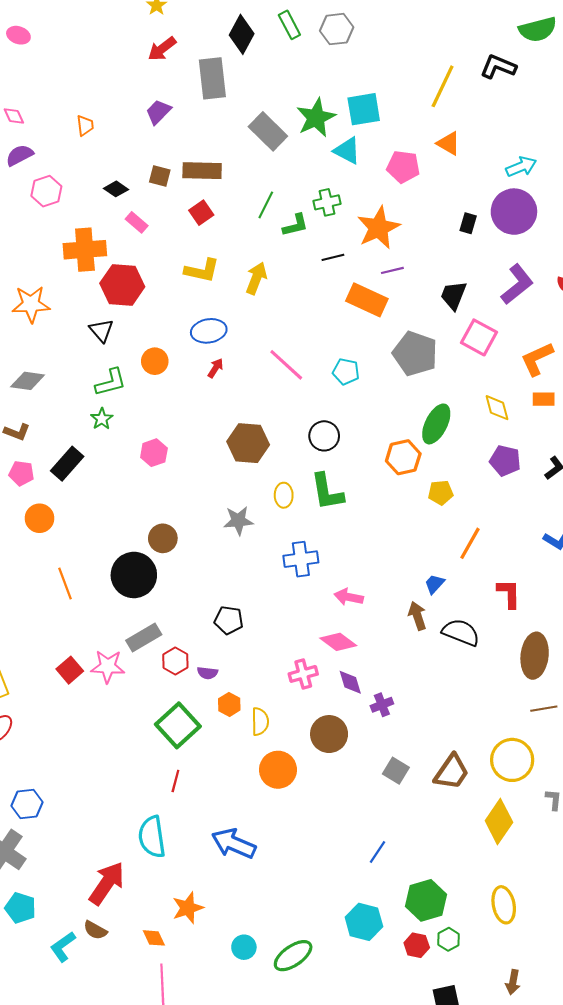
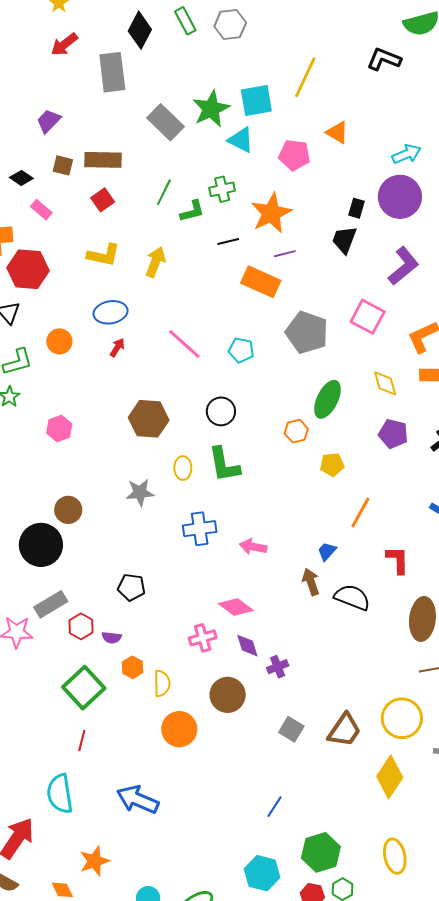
yellow line: (443, 86) -> (305, 77), moved
purple trapezoid: (158, 112) -> (48, 121), moved
black trapezoid: (453, 295) -> (344, 240), moved
orange hexagon: (403, 457) -> (296, 431), size x0.7
pink arrow: (349, 597) -> (253, 547), moved

